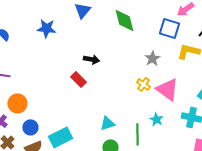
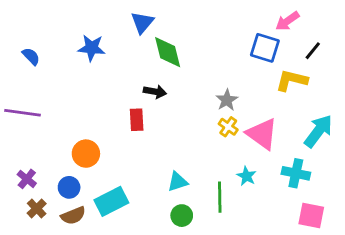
green diamond: (124, 20) -> (168, 52), moved
gray star: (152, 58) -> (227, 100), moved
red rectangle: (78, 79) -> (137, 120), turned 42
orange circle: (17, 103) -> (86, 154), moved

